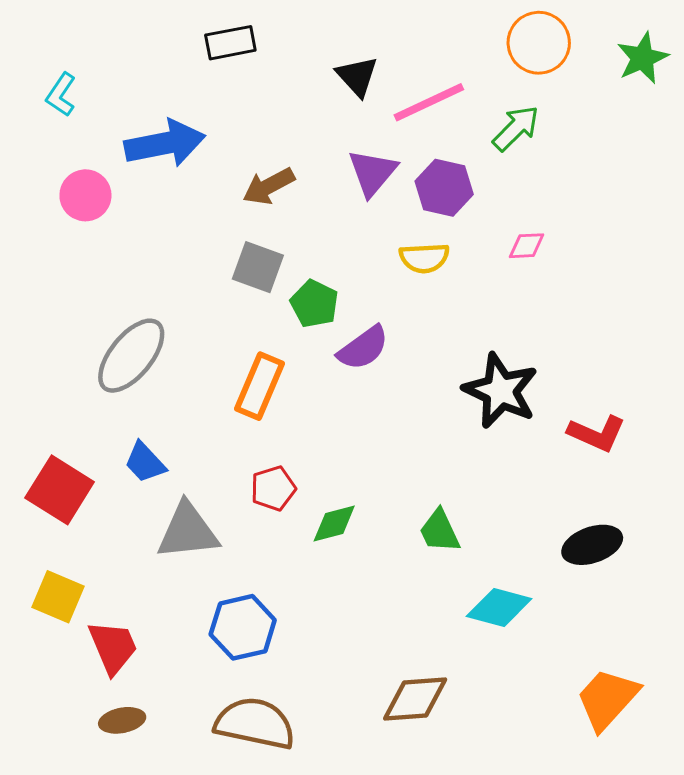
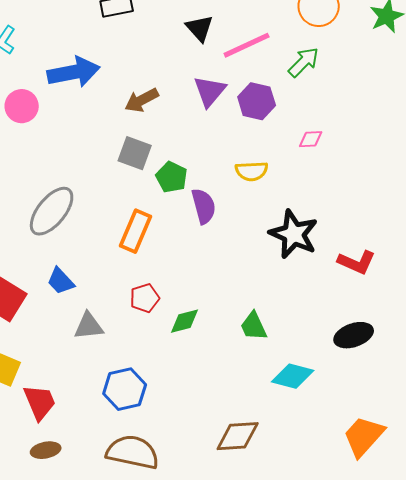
yellow semicircle: (424, 258) -> (252, 171), moved
purple semicircle: (363, 348) -> (204, 206), turned -69
gray triangle: (188, 531) -> (89, 326), size x0.7

